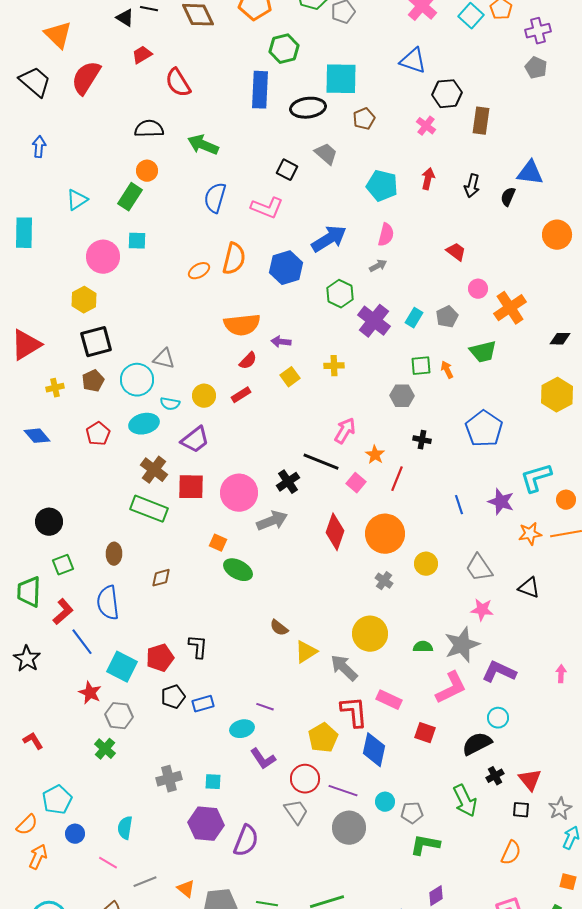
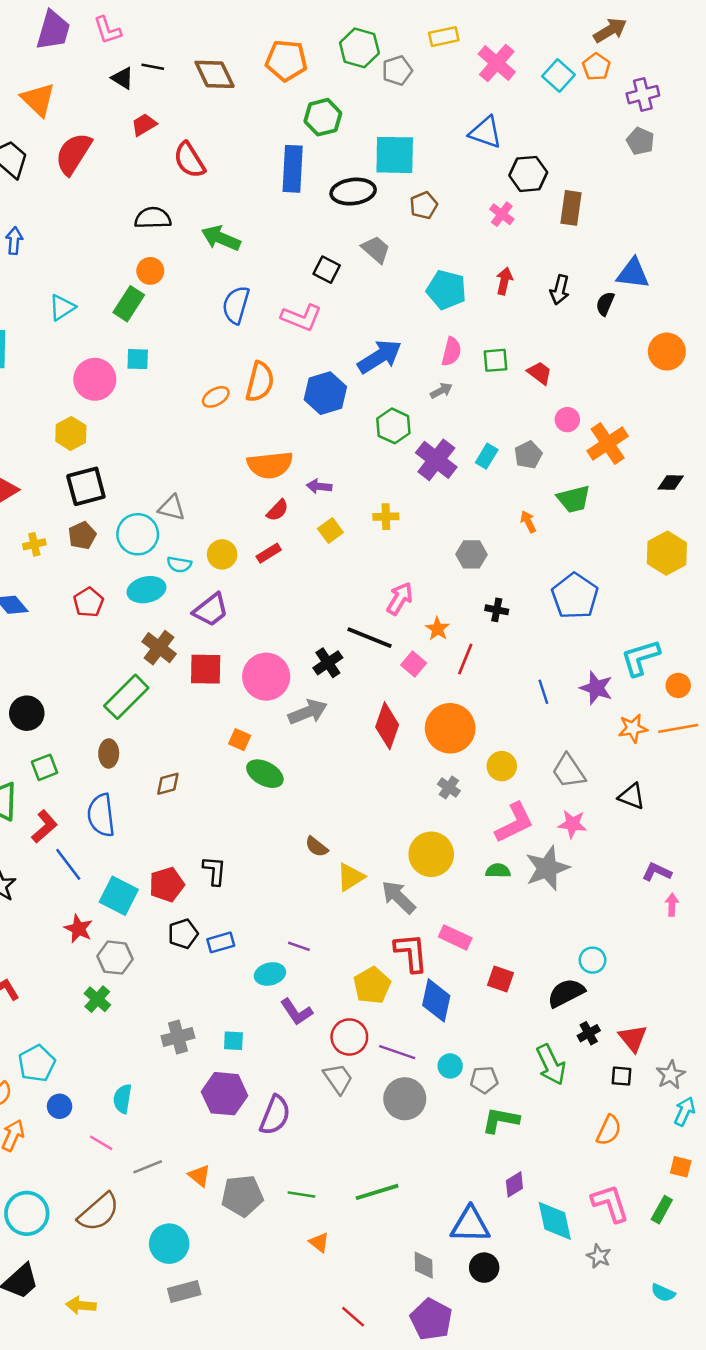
green square: (421, 366) -> (495, 360), moved
green rectangle: (149, 509) -> (126, 697), moved, turned -66
purple L-shape: (499, 672) -> (657, 872), moved, size x0.7
pink L-shape: (451, 688) -> (514, 823), moved

